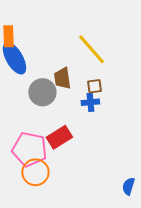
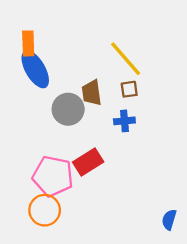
brown square: (94, 86) -> (129, 89), moved
orange circle: (35, 172) -> (45, 210), moved

